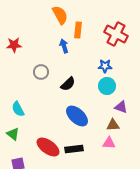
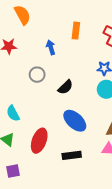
orange semicircle: (60, 15) -> (22, 15), moved
blue arrow: (64, 46) -> (51, 47), moved
red ellipse: (48, 147) -> (39, 141), moved, turned 75

